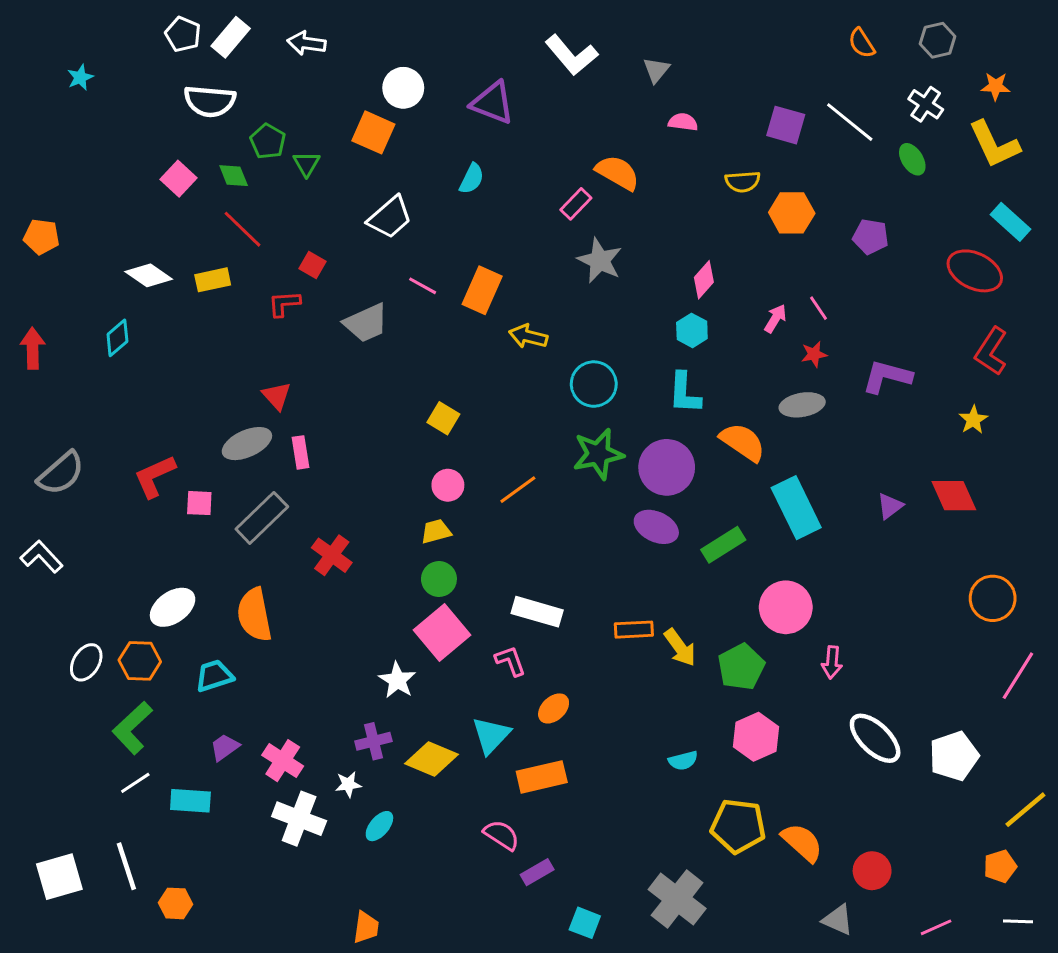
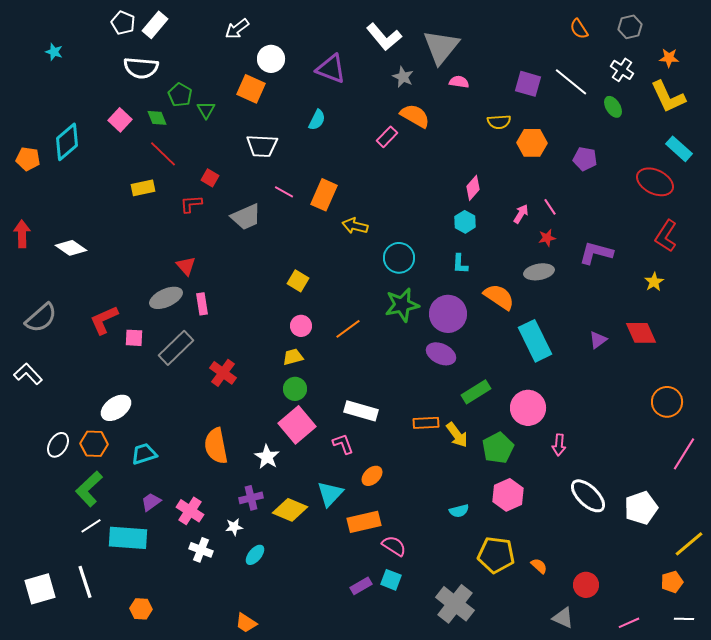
white arrow: (306, 43) -> (237, 29), moved, turned -45
gray triangle: (656, 70) -> (441, 47), size x2.0
cyan star: (80, 77) -> (54, 52), turned -30
white trapezoid: (390, 217) -> (262, 146), turned 44
gray star: (600, 260) -> (403, 77), moved, size x0.7
white diamond: (149, 275) -> (71, 248), moved
cyan diamond: (117, 338) -> (67, 142), moved, size x1.5
cyan L-shape: (685, 393) -> (460, 264), size x0.7
green rectangle: (723, 545) -> (476, 392), moved
orange semicircle: (254, 615) -> (216, 446), moved
cyan rectangle: (190, 801) -> (128, 538), size x1.4
white cross: (299, 819) -> (201, 550), size x0.7
pink semicircle: (501, 835) -> (394, 546), moved
orange semicircle: (802, 842) -> (539, 566), size x0.6
orange hexagon: (176, 903) -> (141, 609), moved
cyan square: (585, 923) -> (391, 580), moved
orange trapezoid: (366, 927) -> (246, 623), turned 115

